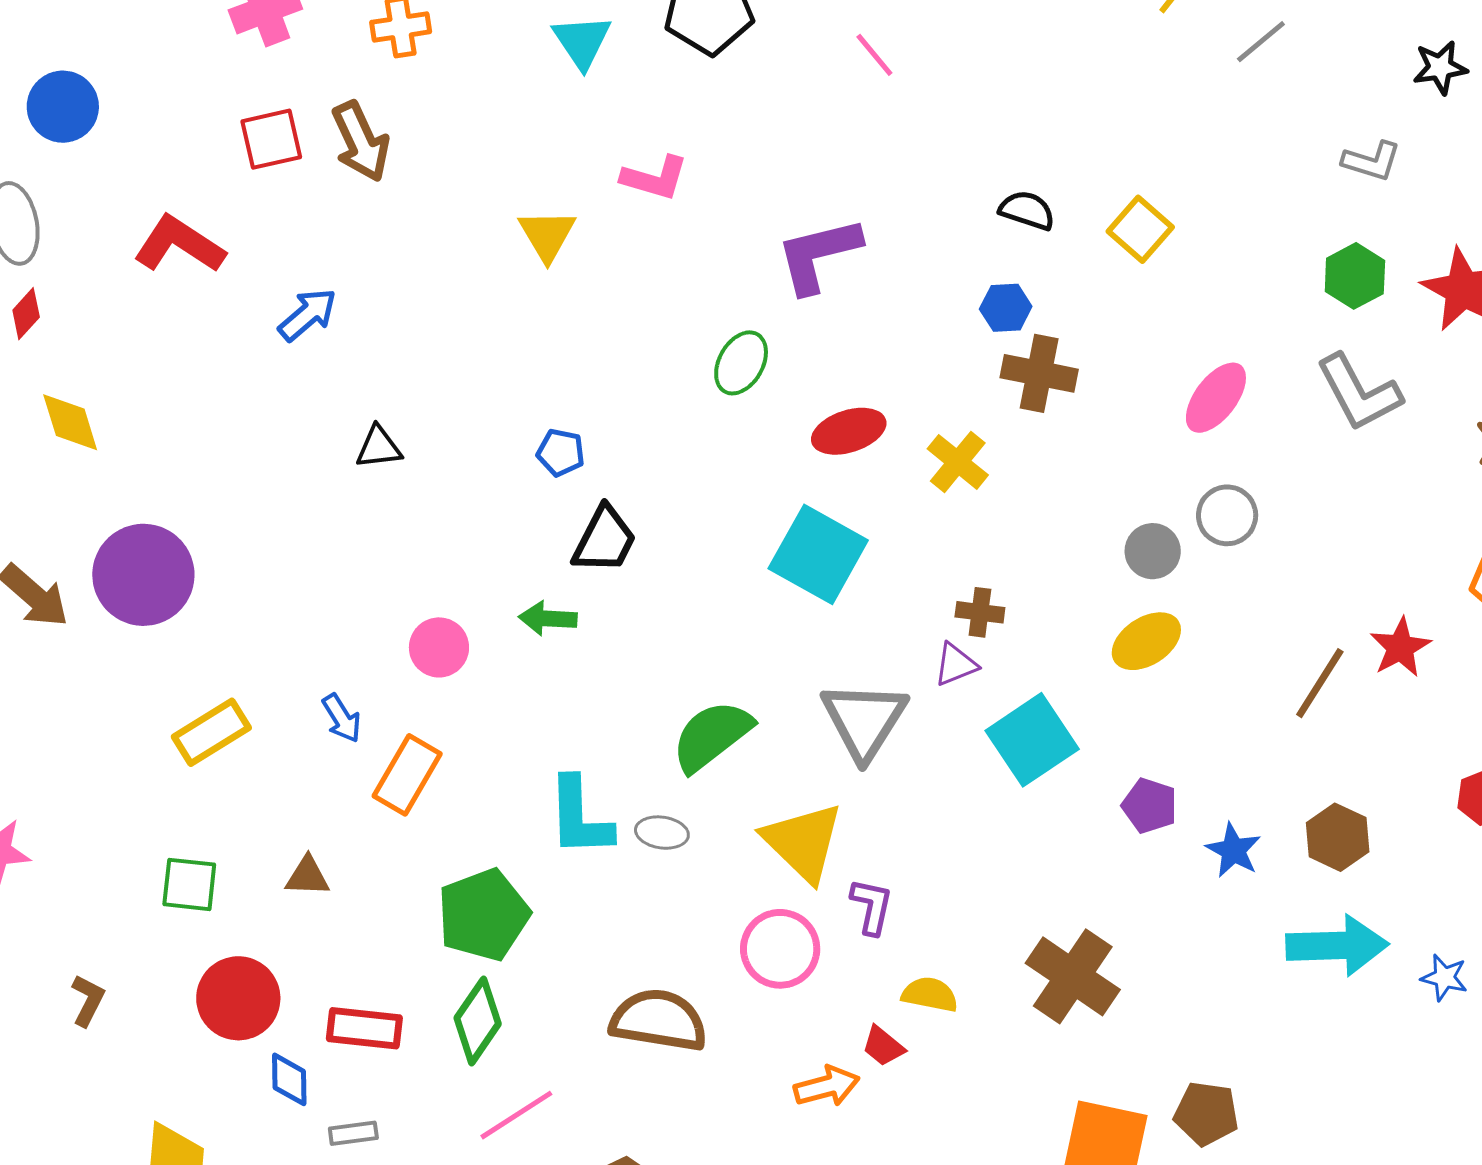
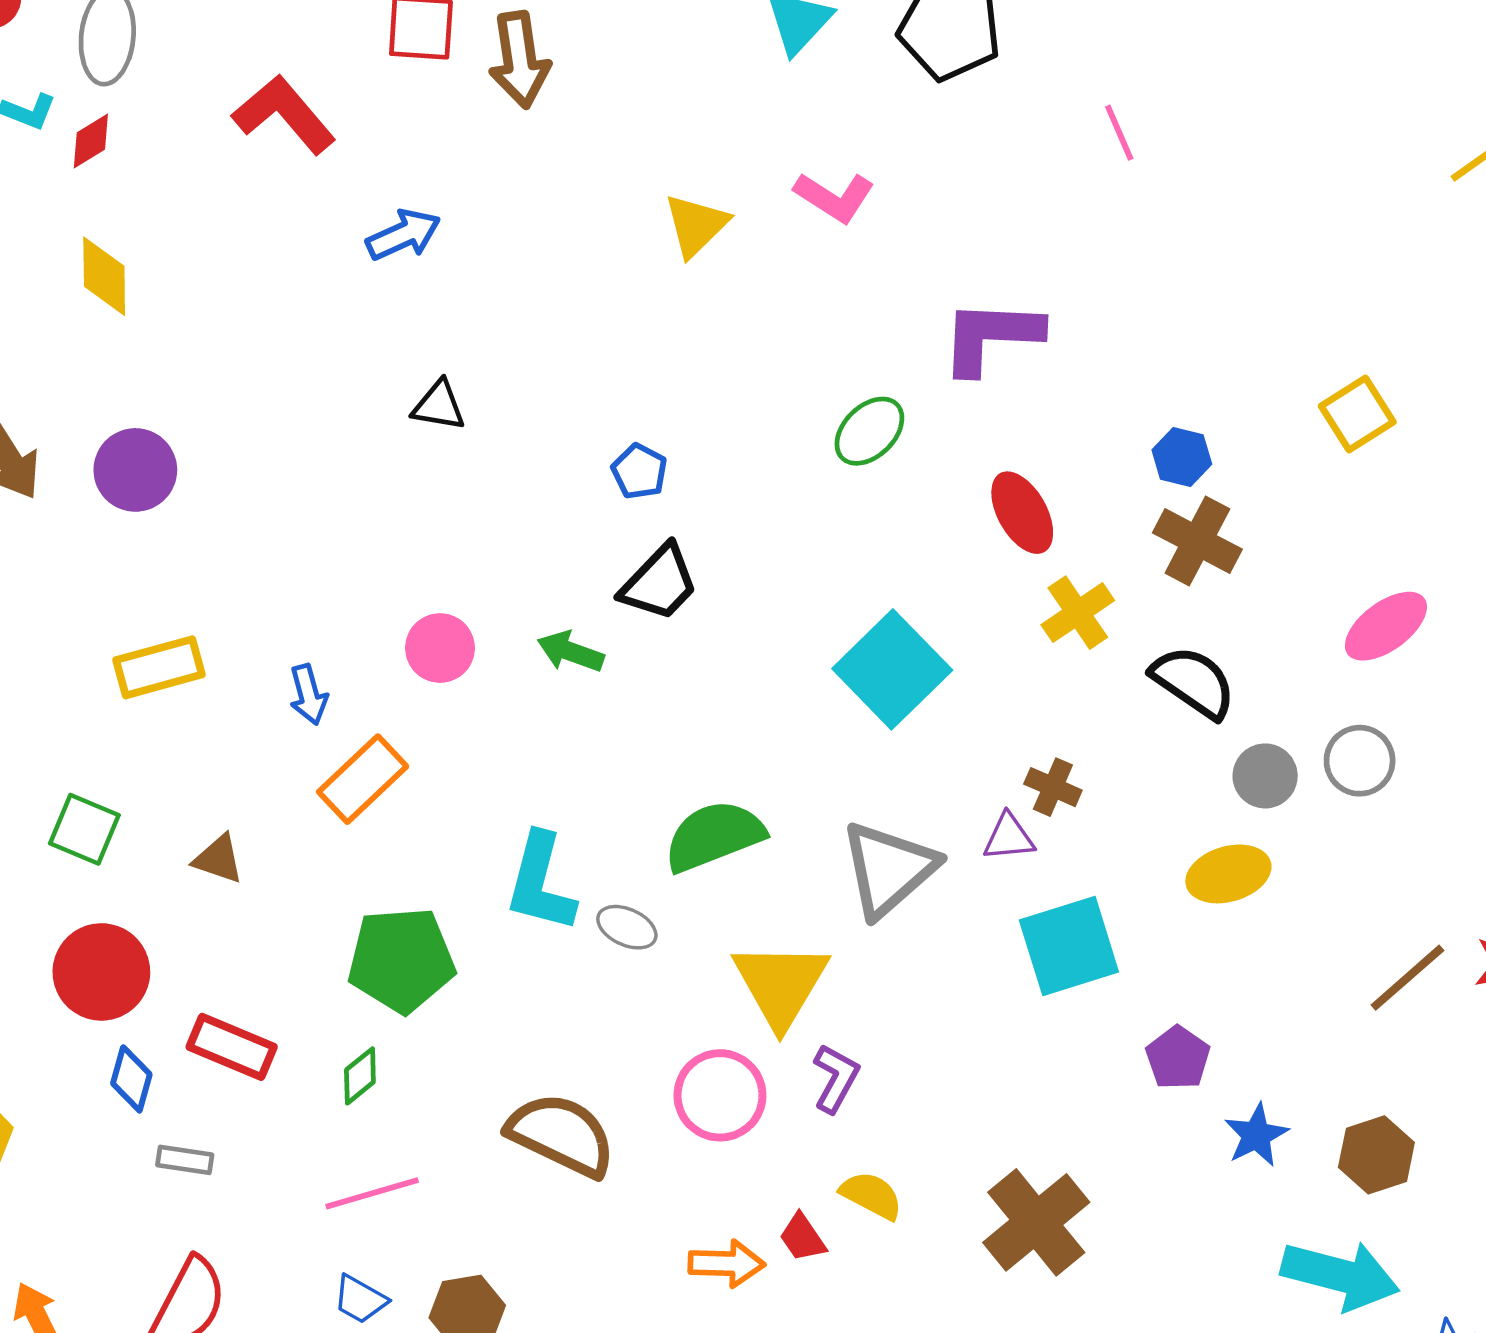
black semicircle: (1027, 210) -> (1194, 682), moved, size x1.4
red ellipse: (849, 431) -> (1022, 513), moved, turned 62
purple circle: (143, 575) -> (135, 470), size x0.7
green diamond: (478, 1021) -> (360, 1076), size x0.6

